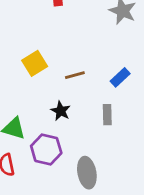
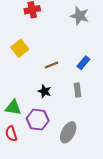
yellow square: (35, 63) -> (20, 48), moved
gray ellipse: (87, 173) -> (68, 132), turned 45

